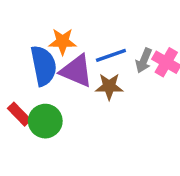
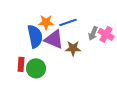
blue line: (111, 55) -> (68, 22), moved
red rectangle: (19, 114) -> (21, 64), turned 48

